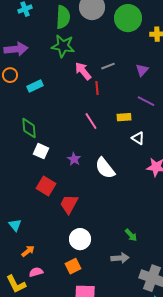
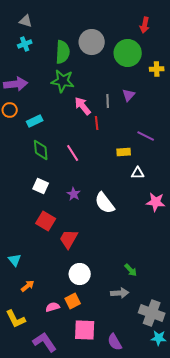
gray line: (108, 66) -> (108, 101), turned -72
purple triangle: (142, 70) -> (129, 95), moved
pink line: (91, 121) -> (73, 153), moved
green diamond: (29, 128) -> (41, 150), moved
white triangle: (138, 138) -> (138, 173), turned -32
pink semicircle: (36, 272) -> (53, 307), moved

